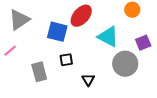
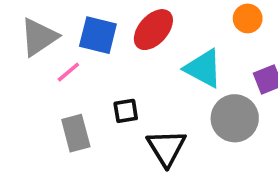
blue square: (57, 32) -> (98, 35), moved
pink line: (10, 51) -> (68, 72), moved
black triangle: (88, 80) -> (166, 148), size x1.6

